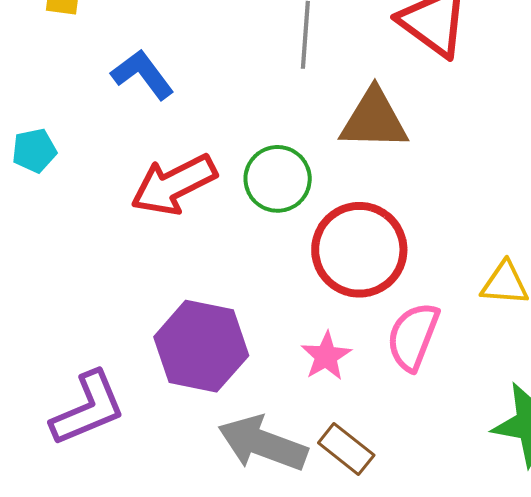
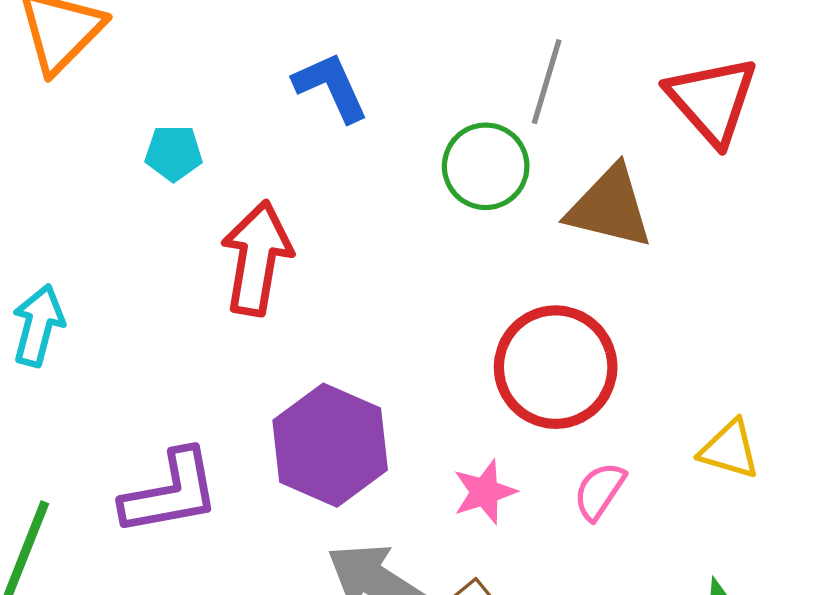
green circle: (278, 179) -> (486, 166), moved
red arrow: (174, 185) -> (257, 258), moved, turned 114
pink semicircle: (413, 336) -> (599, 491), size x0.7

